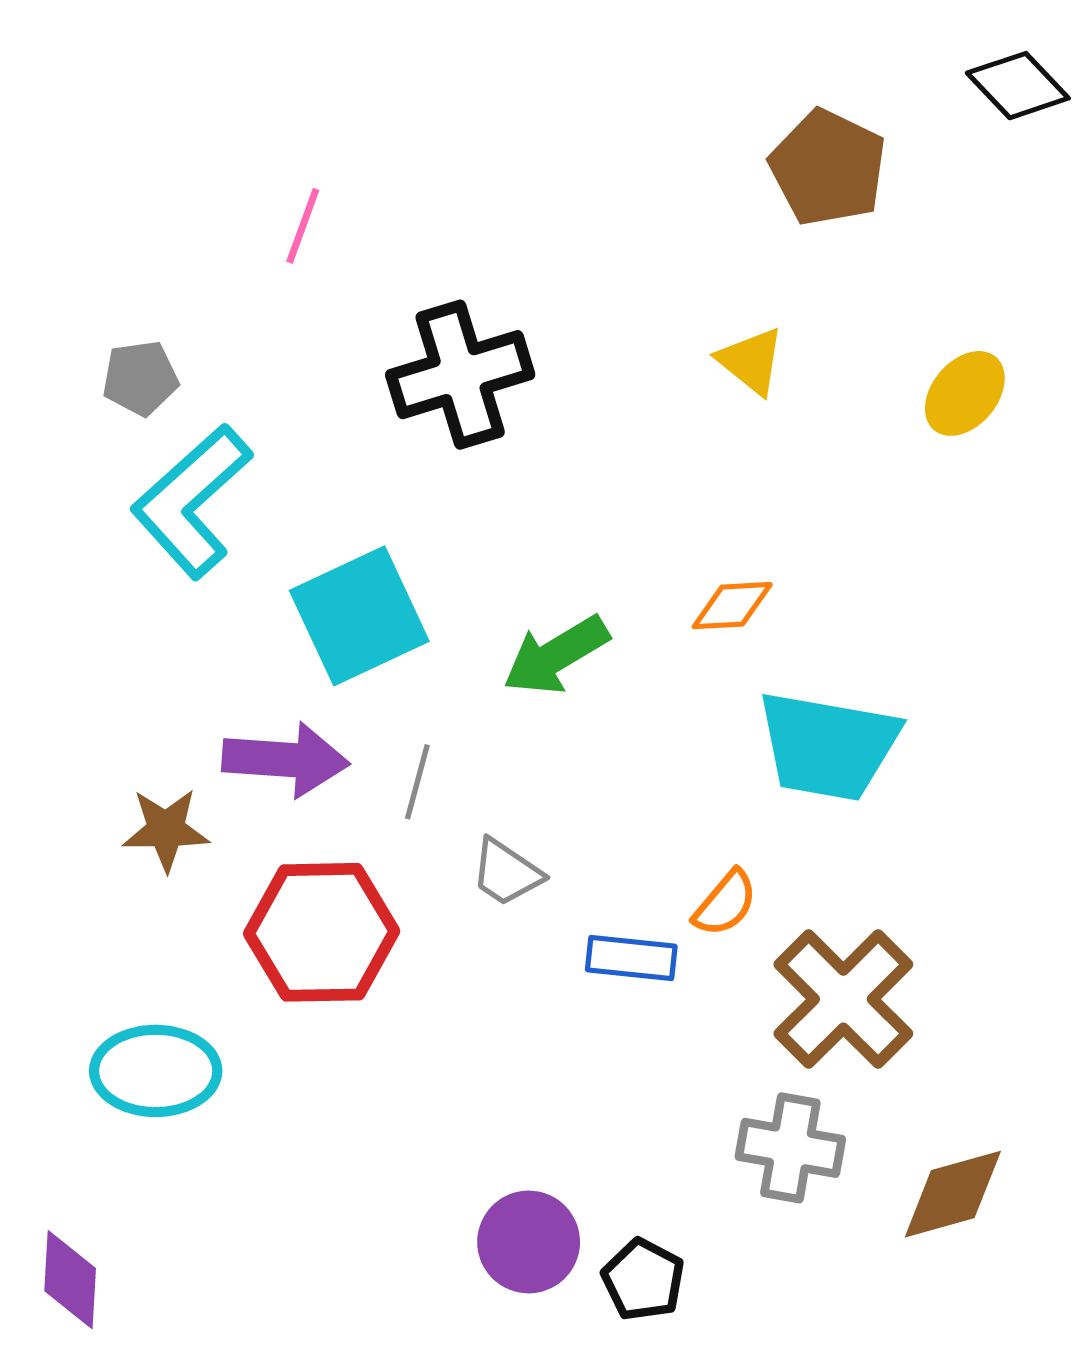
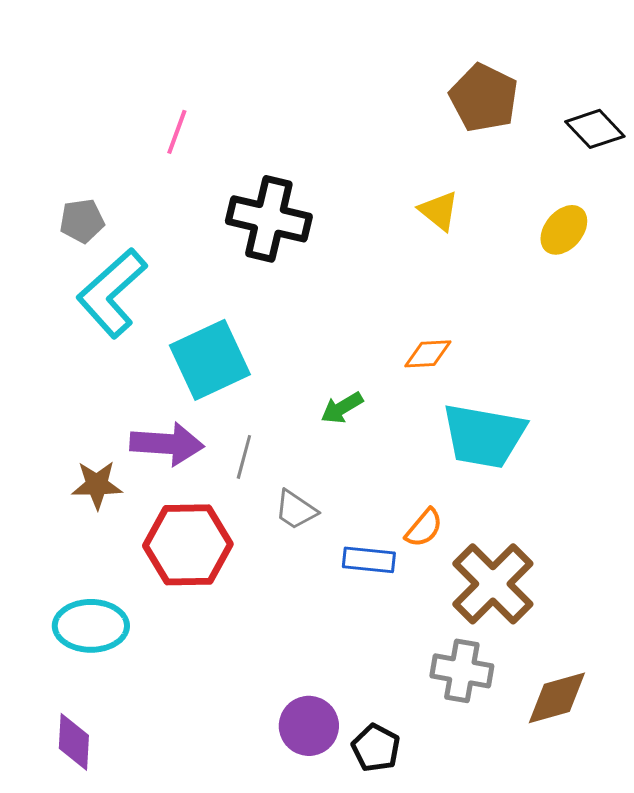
black diamond: (1018, 86) -> (595, 129), moved
black cross: (460, 375) -> (269, 219), turned 30
green arrow: (556, 655) -> (342, 408), moved, size x0.7
purple diamond: (70, 1280) -> (74, 742), moved

